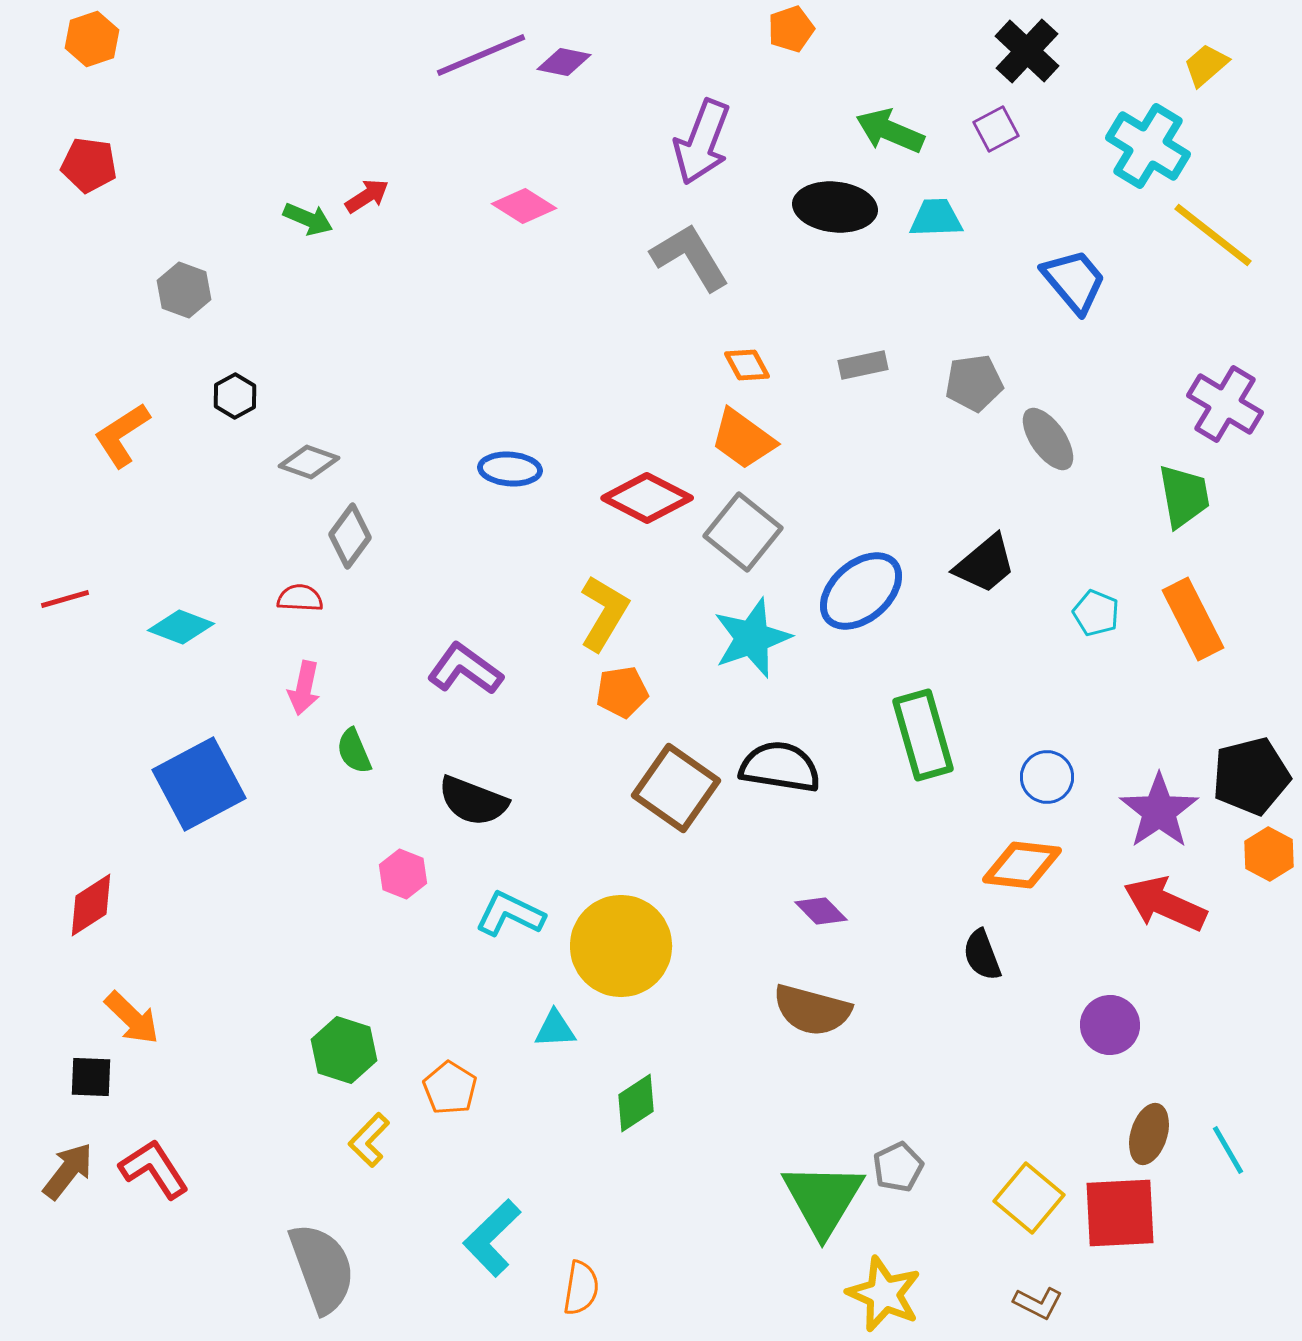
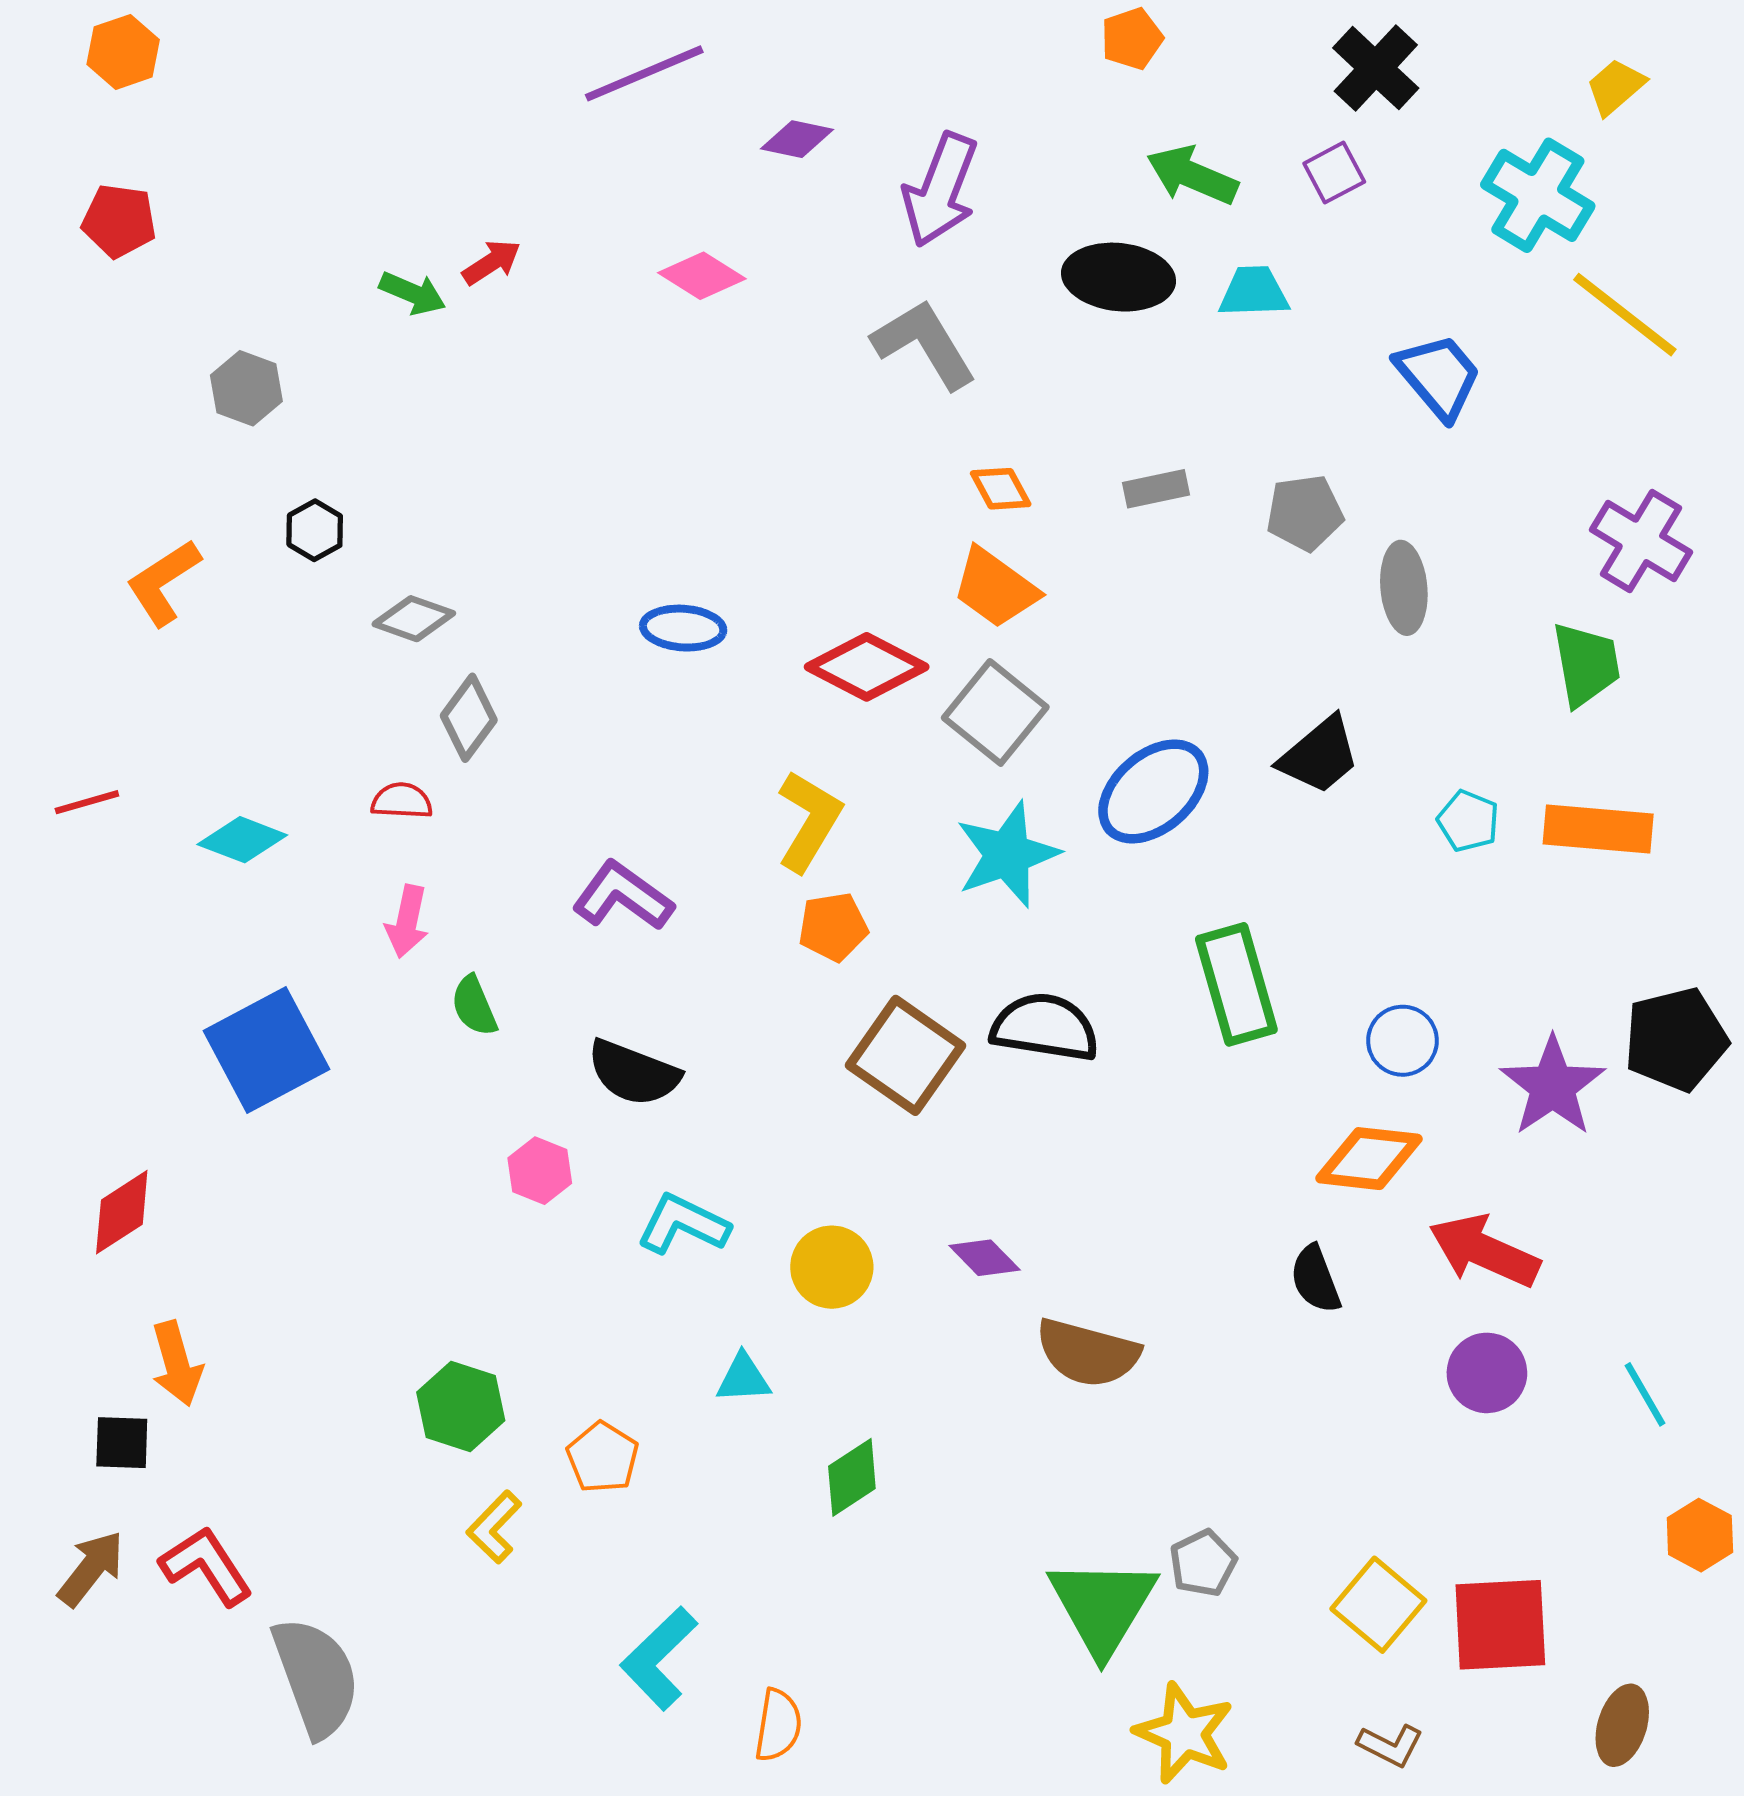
orange pentagon: (791, 29) -> (1132, 39), moved
purple diamond: (564, 62) -> (797, 139), moved
gray ellipse: (1048, 439) -> (1404, 588), turned 30
orange rectangle: (1193, 619) -> (1598, 829), turned -58
orange hexagon: (1269, 854) -> (1700, 1535), moved
red arrow: (1165, 904) -> (1484, 1251), moved
purple diamond: (821, 911) -> (985, 1258), moved
yellow circle: (621, 946) -> (832, 1267), size x0.6
orange arrow: (132, 1018) -> (177, 1364), turned 30
brown ellipse: (1149, 1134) -> (1622, 1725), moved
cyan line: (1228, 1150) -> (1645, 1394), moved
gray semicircle: (322, 1268) -> (316, 1677), moved

